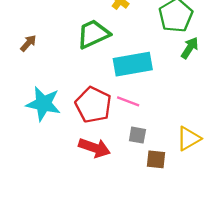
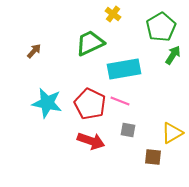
brown square: (156, 159) -> (153, 157), moved

